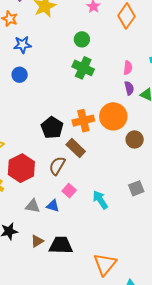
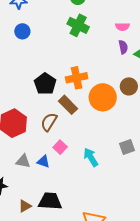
pink semicircle: (128, 68) -> (123, 27), turned 80
blue circle: (20, 75) -> (22, 31), moved
orange circle: (113, 116) -> (103, 97), moved
brown circle: (135, 139) -> (129, 86), moved
brown triangle: (37, 241) -> (25, 206), moved

